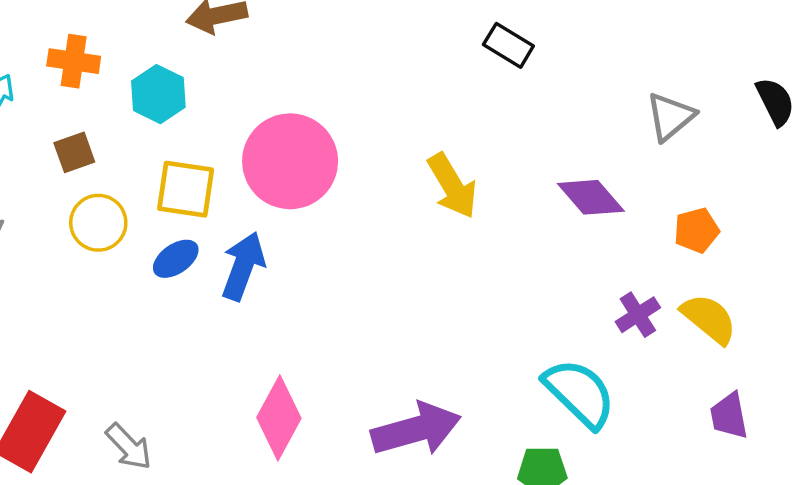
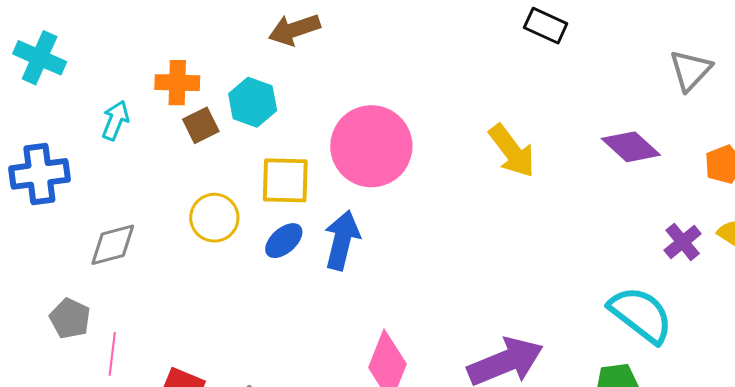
brown square: (74, 152) -> (201, 125), moved

